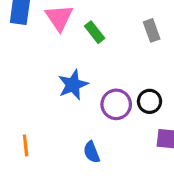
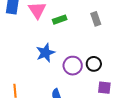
green rectangle: (95, 32) -> (60, 20), turned -72

